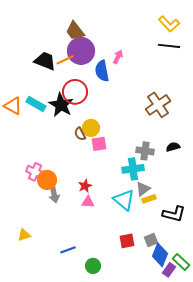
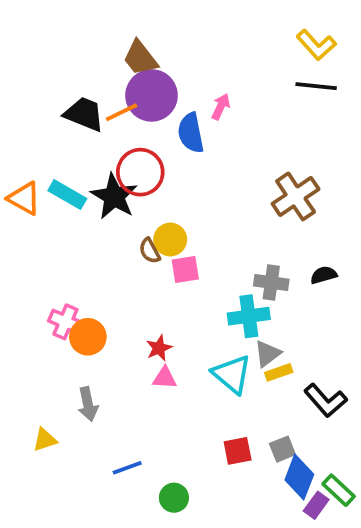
gray arrow: (54, 194) -> (88, 404), moved
black L-shape: (174, 214) -> (326, 400), turned 35

